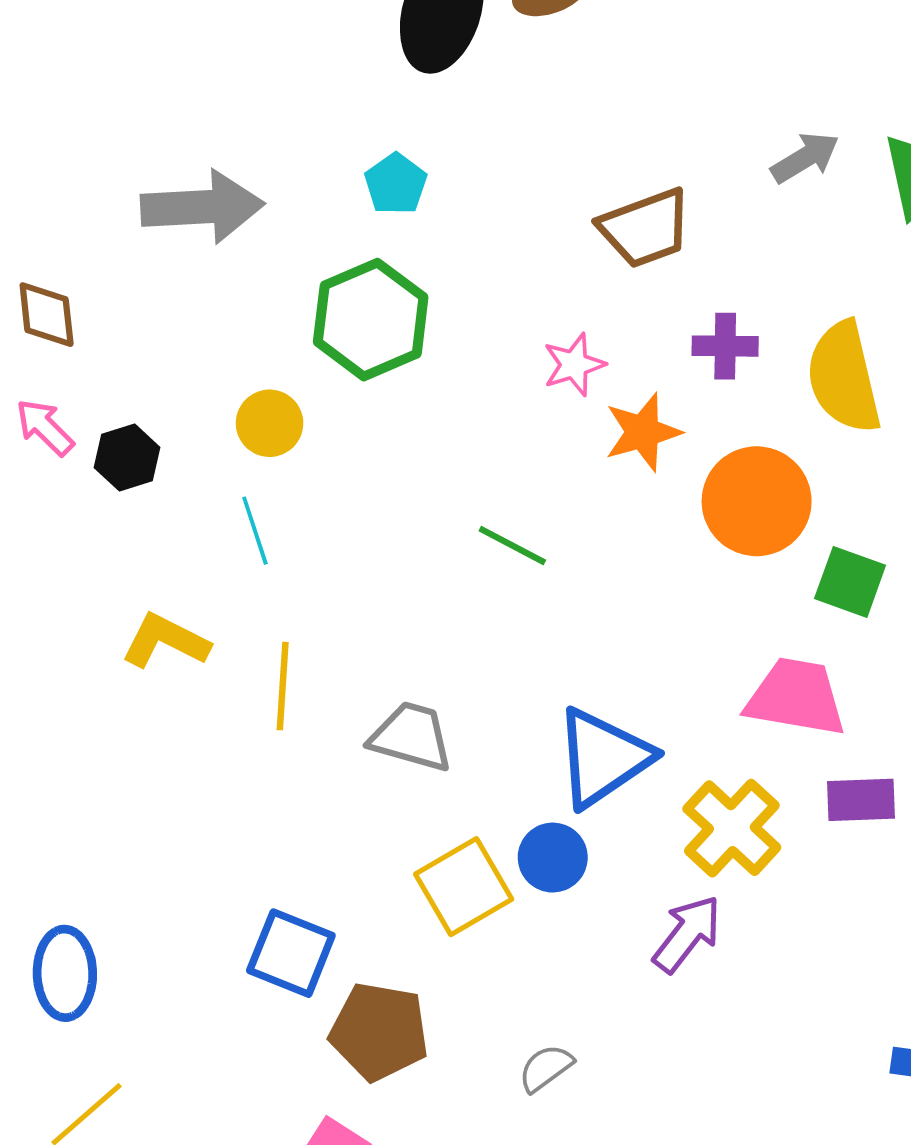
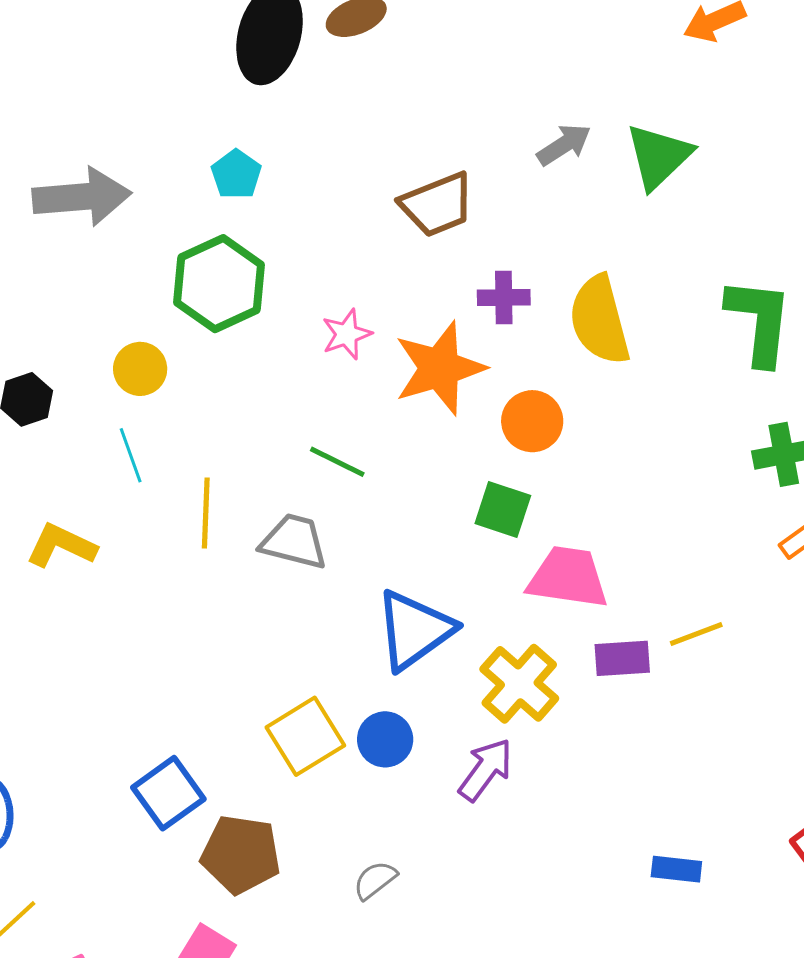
pink star: (574, 365) -> (347, 334), moved
orange star: (643, 432) -> (440, 368), size x1.5
orange circle: (757, 501) -> (532, 421), size x0.7
green square: (850, 582) -> (503, 510), moved
yellow line: (283, 686) -> (206, 513), moved
gray trapezoid: (411, 737) -> (294, 541), moved
blue circle: (553, 858) -> (385, 739), moved
blue square: (291, 953) -> (168, 793), turned 34

